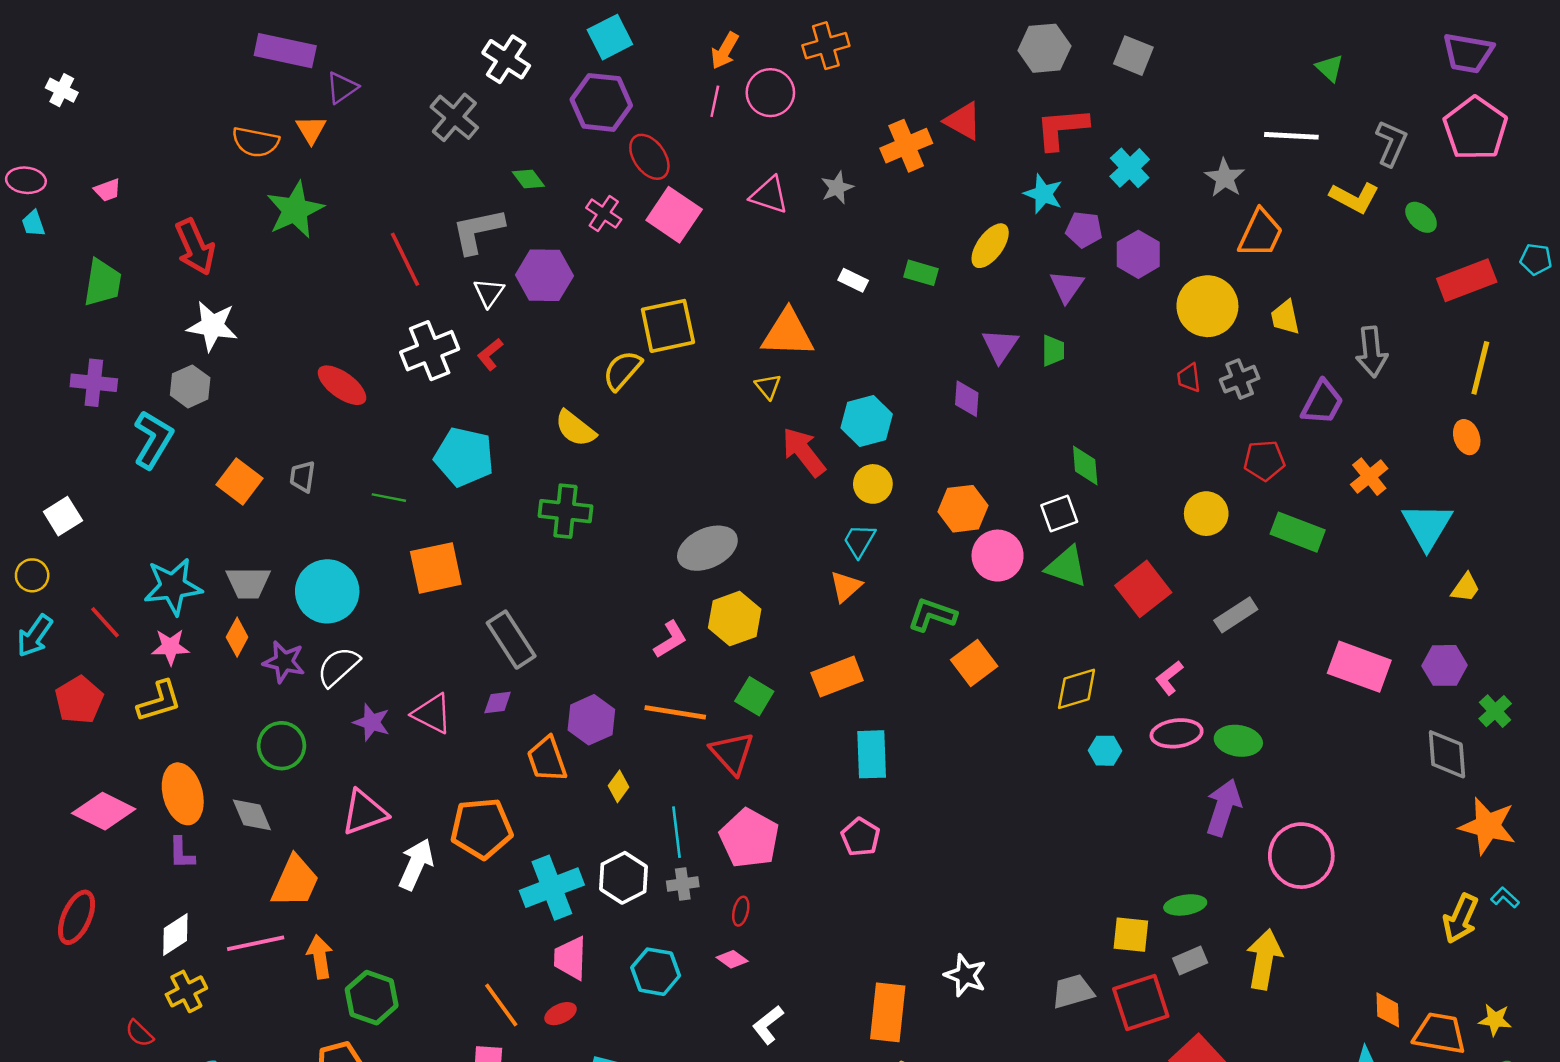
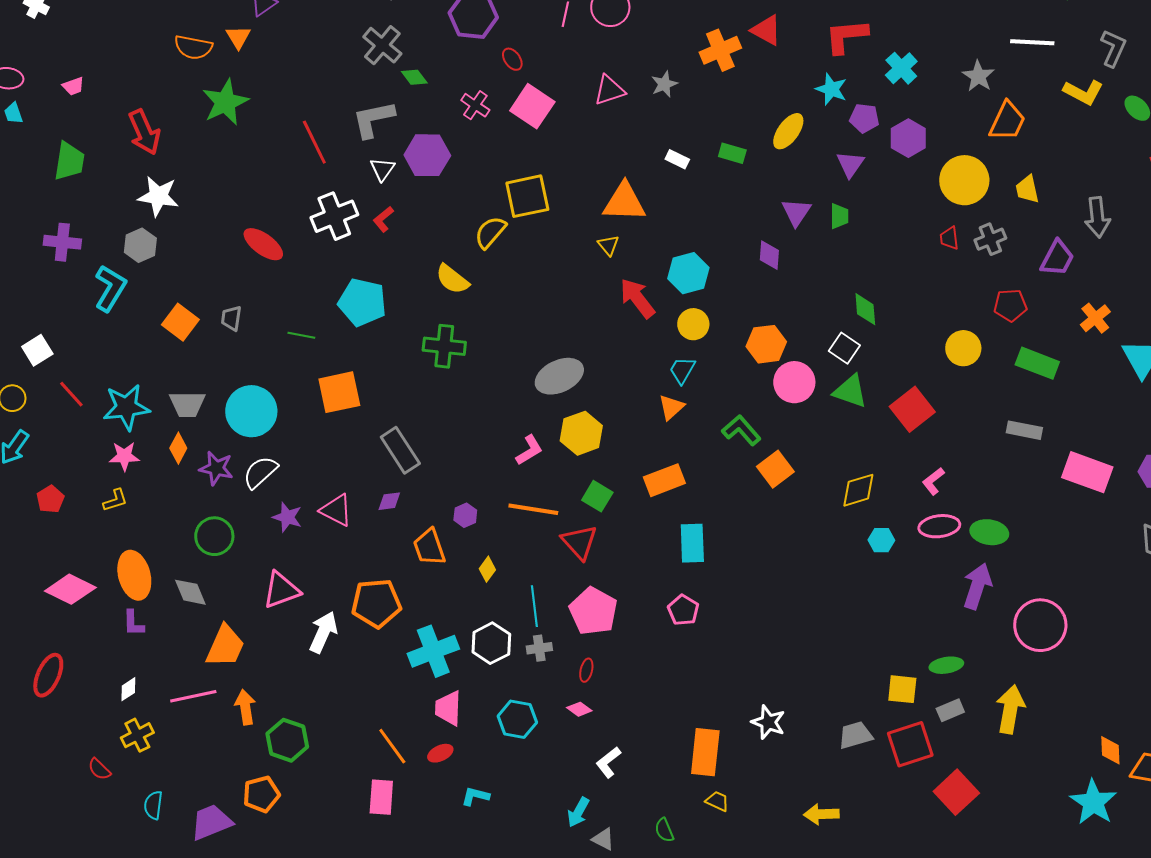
gray cross: (454, 117) -> (382, 45), moved
red ellipse: (649, 157) -> (512, 59), size x0.6
pink triangle: (769, 195) -> (609, 90), turned -36
white square: (1059, 514) -> (844, 348), turned -36
green L-shape: (932, 615) -> (741, 430), turned 30
gray rectangle: (1236, 615) -> (1024, 430), moved, turned 44
red line: (105, 622) -> (71, 394), moved
red pentagon: (79, 700) -> (50, 499), size x0.7
yellow L-shape: (159, 701) -> (115, 500), size x0.7
purple hexagon: (591, 720) -> (465, 515), size x0.6
white diamond: (175, 935) -> (128, 689), size x0.7

